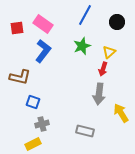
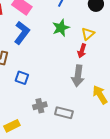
blue square: (33, 102) -> (22, 78), moved
gray cross: (42, 124) -> (40, 106), moved

